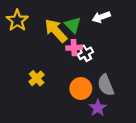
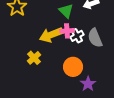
yellow arrow: (56, 31) -> (51, 35), moved, turned -70
gray semicircle: (106, 85) -> (95, 38), moved

